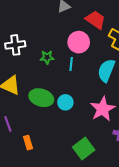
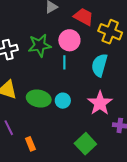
green star: (47, 57) -> (40, 45), moved, size x1.6

